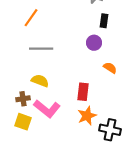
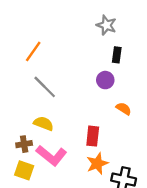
gray line: (41, 49) -> (45, 87), turned 45

